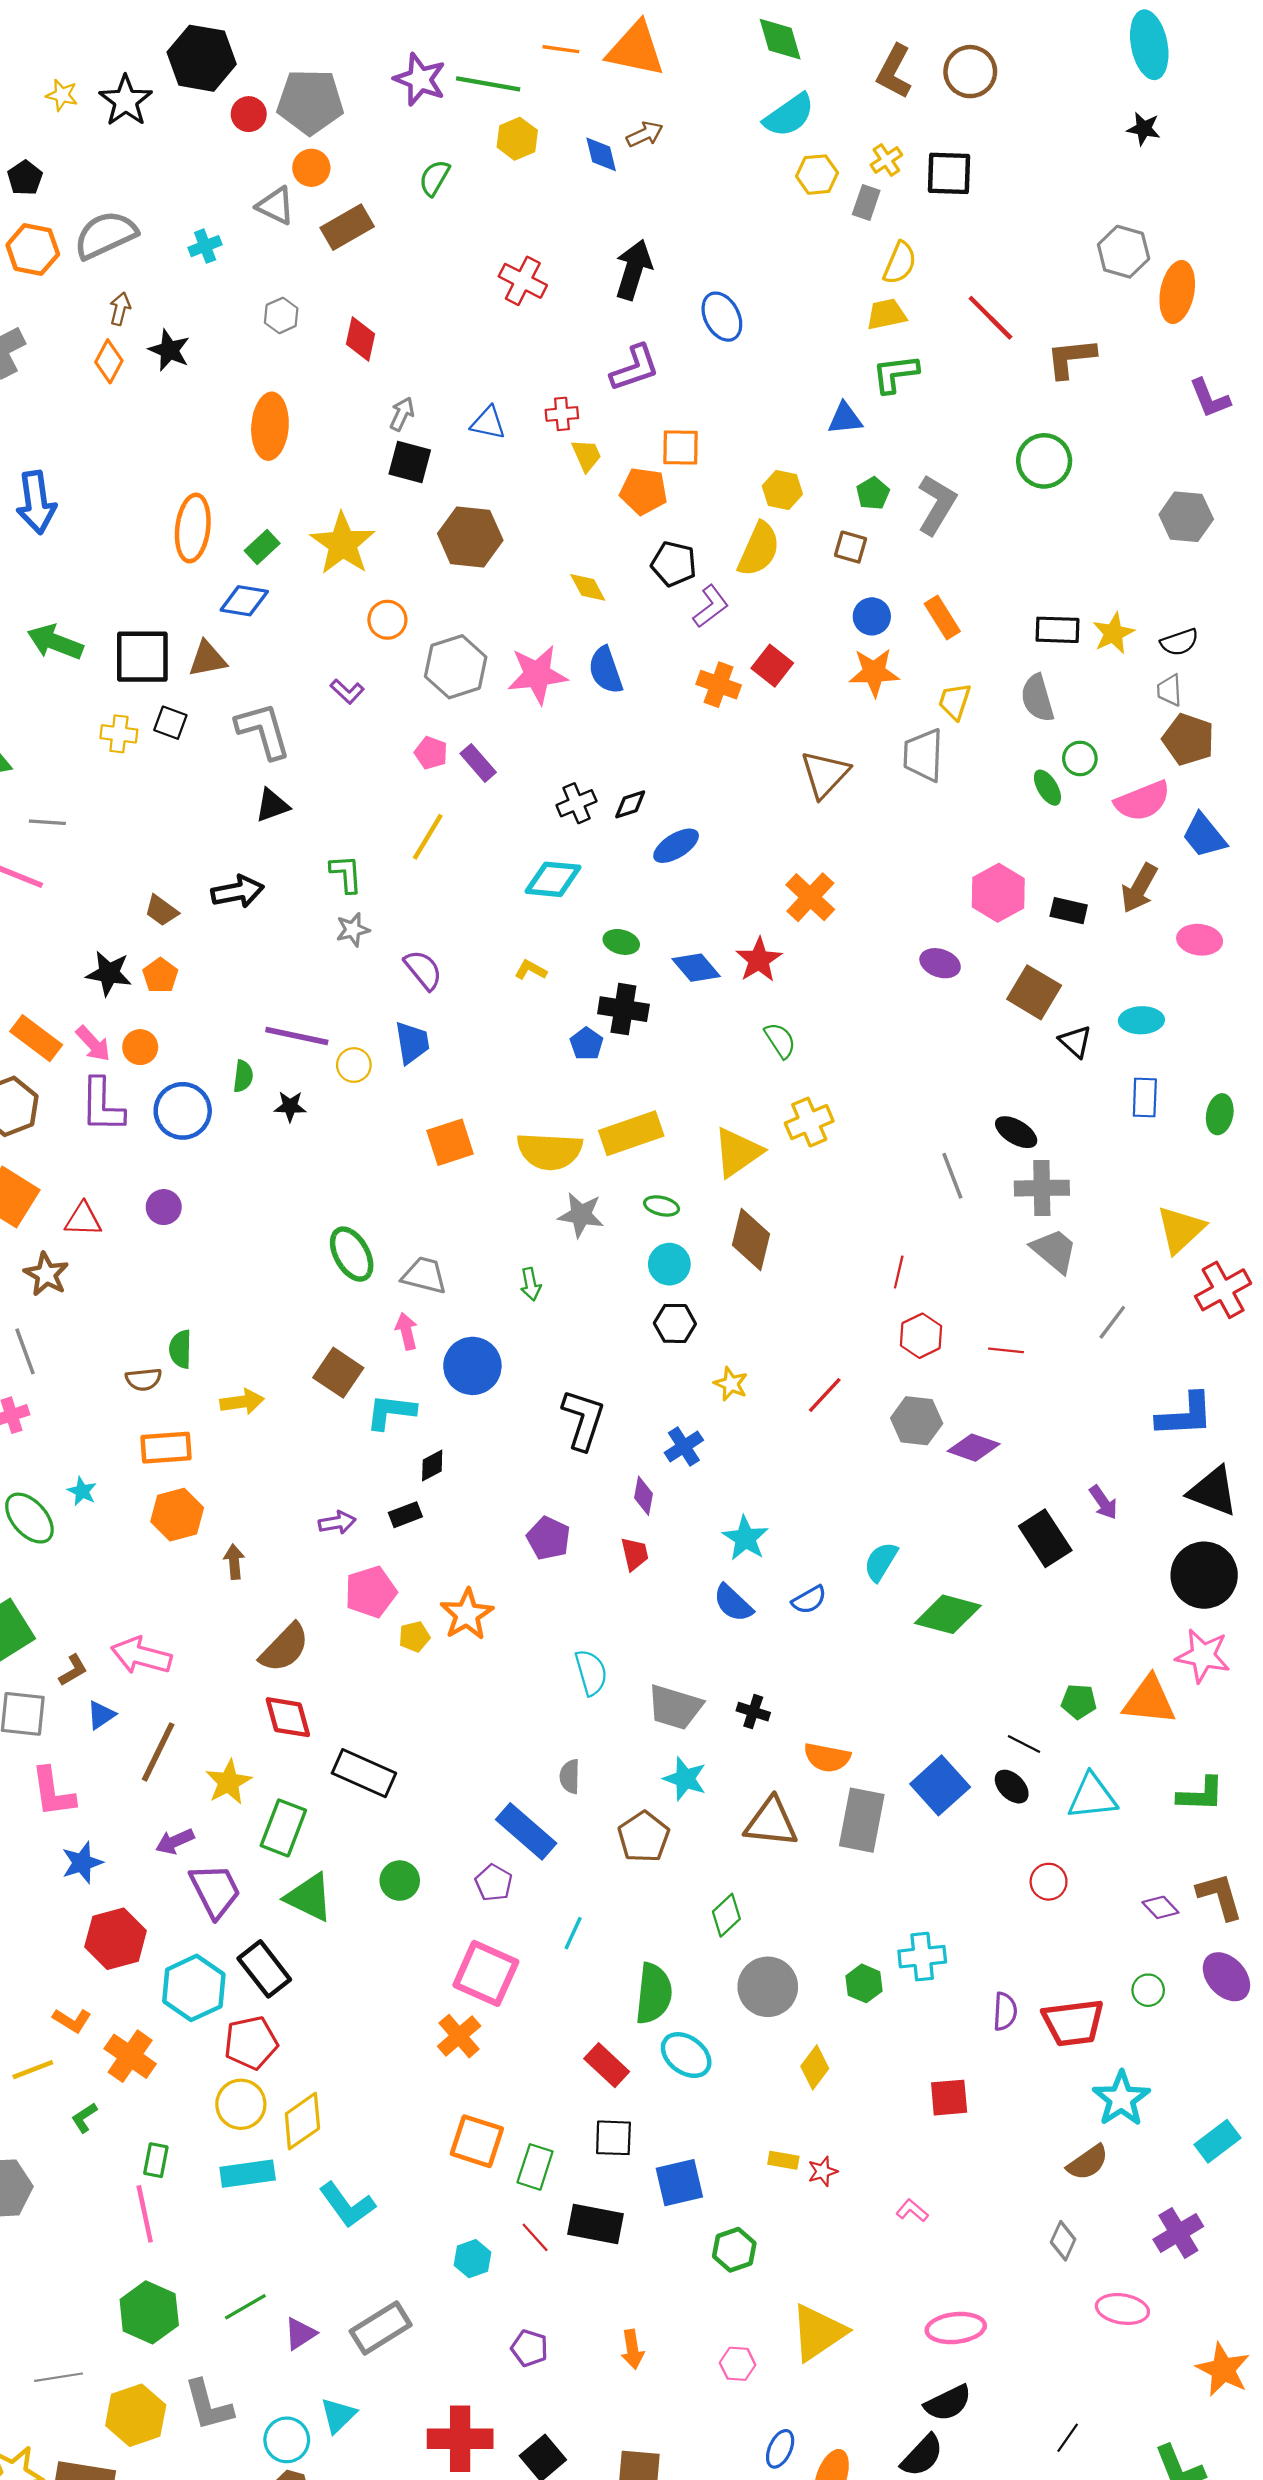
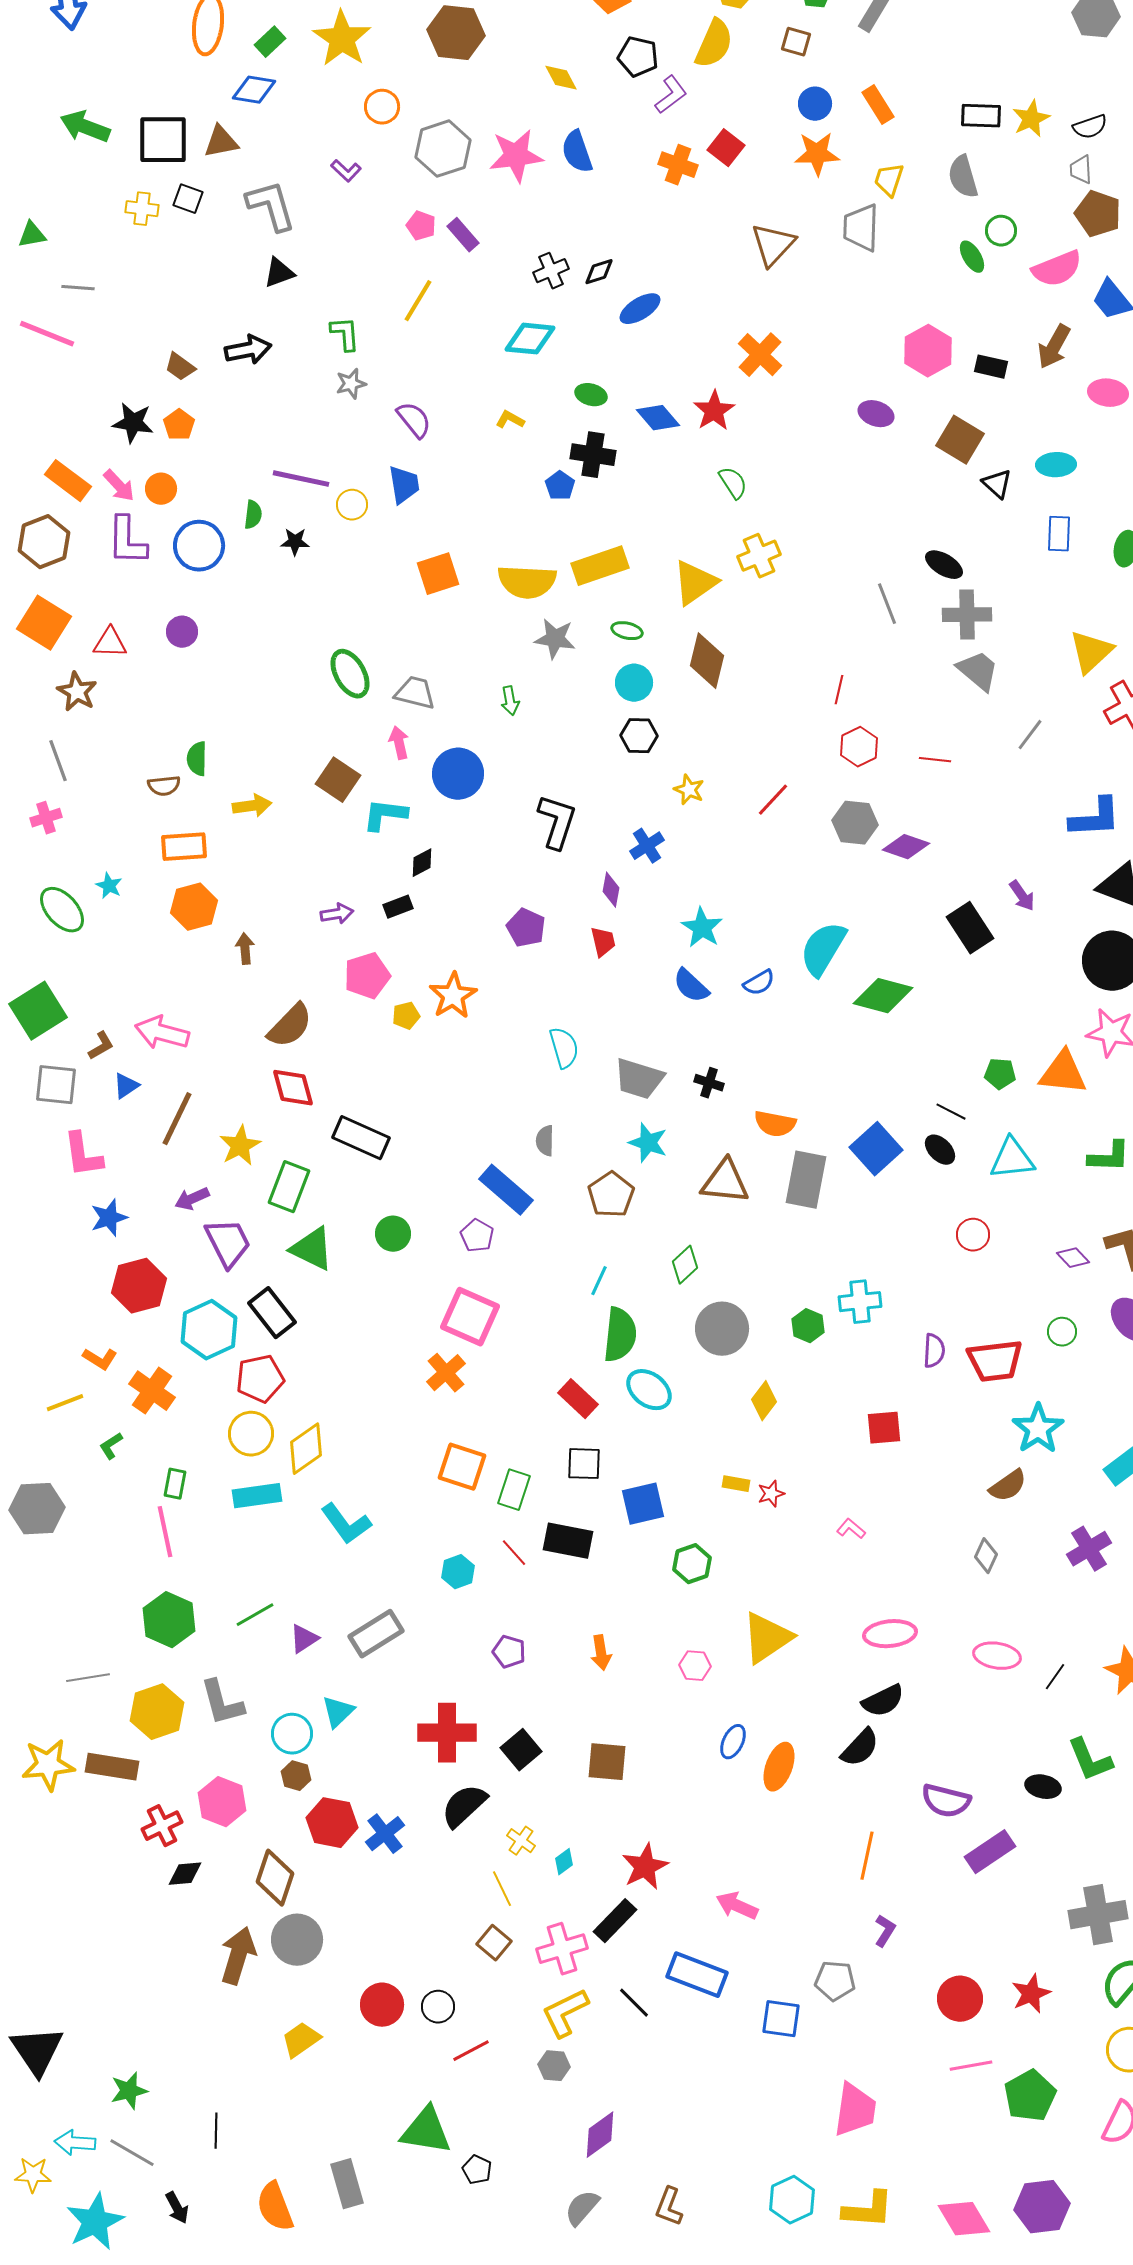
cyan semicircle: (881, 1562) -> (823, 949), size x1.5
cyan line: (573, 1933) -> (599, 1281), moved
pink ellipse: (1122, 2309) -> (997, 1656), moved
black line: (1068, 2438) -> (1055, 1677), moved

